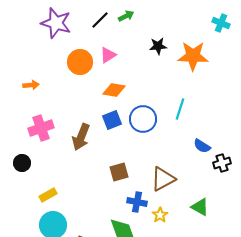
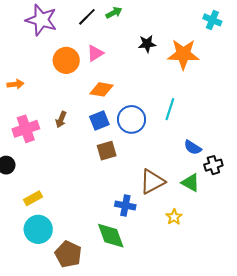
brown arrow: (81, 137) -> (61, 119), moved, size x0.6
brown square: (119, 172) -> (107, 151), moved
green triangle: (200, 207) -> (191, 183), moved
yellow star: (160, 215) -> (174, 217), moved

